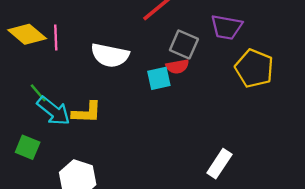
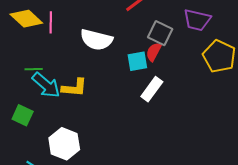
red semicircle: (177, 67) -> (154, 52), turned 126
green line: (38, 93) -> (34, 69), turned -54
white rectangle: (219, 164) -> (152, 89), moved

